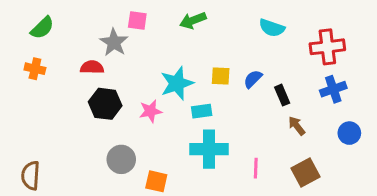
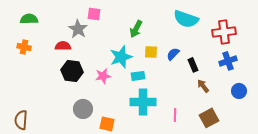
green arrow: (193, 20) -> (136, 29), moved, turned -42
green semicircle: (42, 28) -> (29, 19), turned -138
cyan semicircle: (272, 28) -> (186, 19), size x1.4

